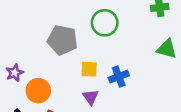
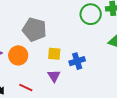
green circle: (105, 23) -> (91, 14), moved
orange circle: (38, 91) -> (18, 55), moved

